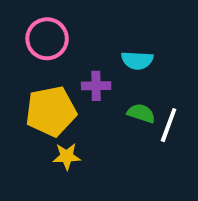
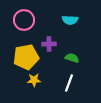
cyan semicircle: (137, 60) -> (70, 20), moved
white line: (169, 125) -> (69, 83), moved

